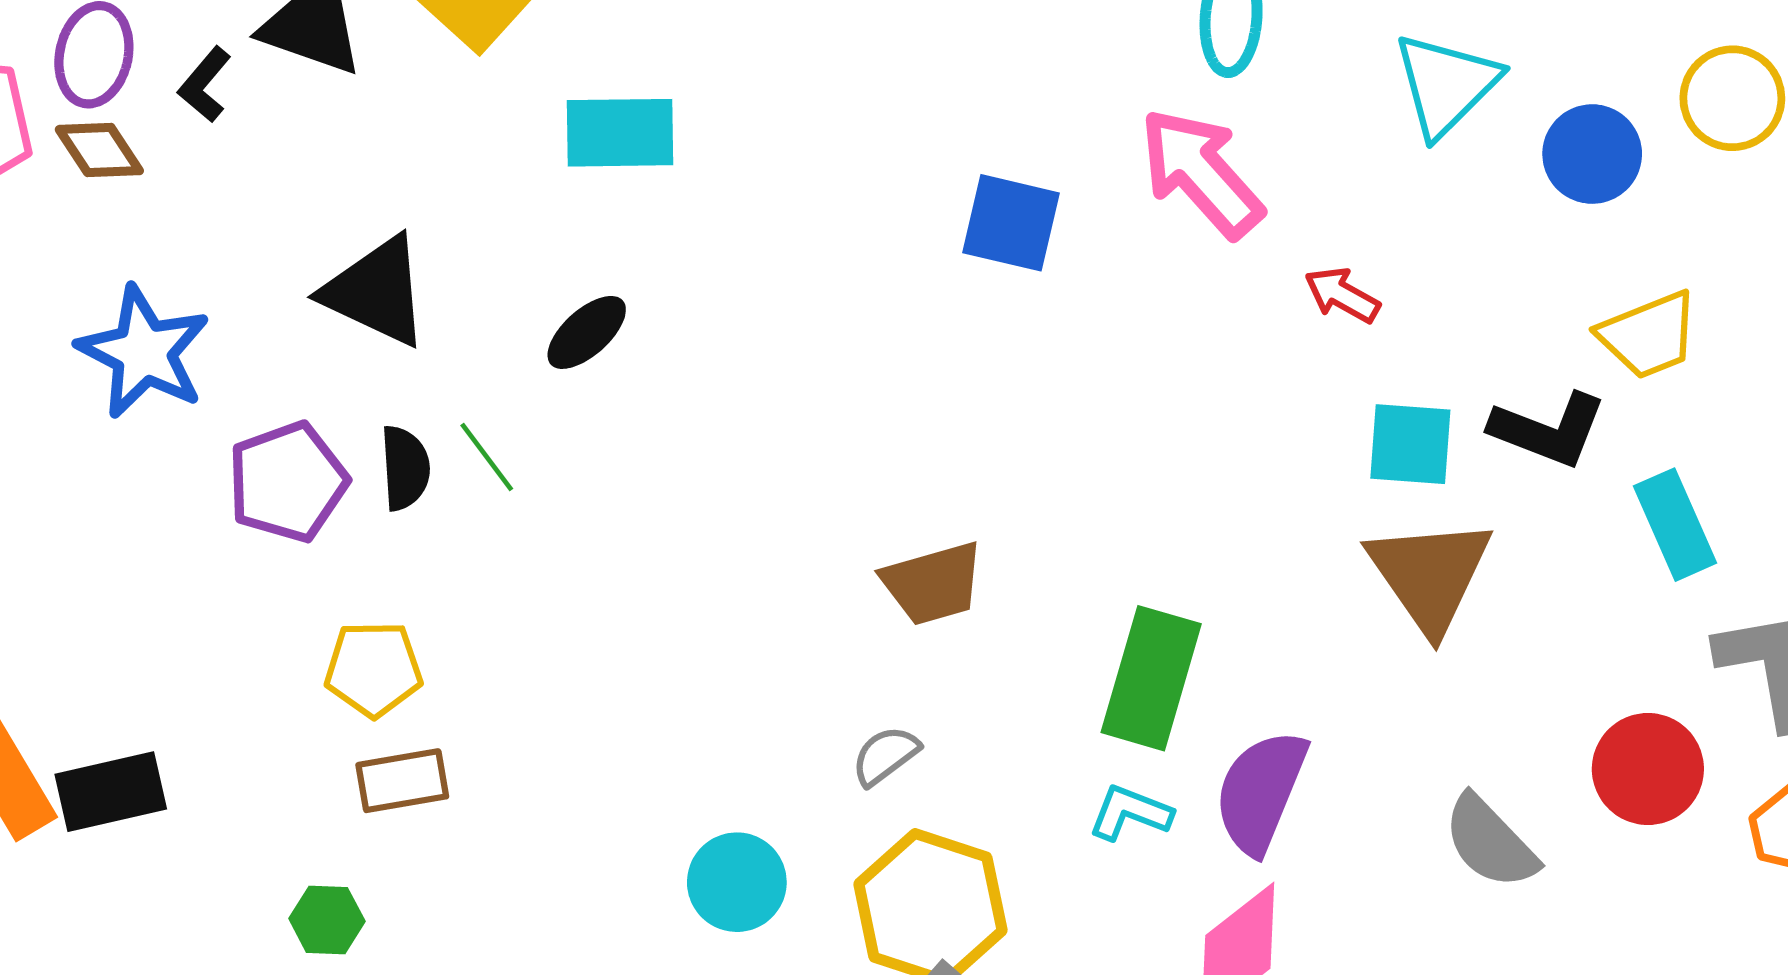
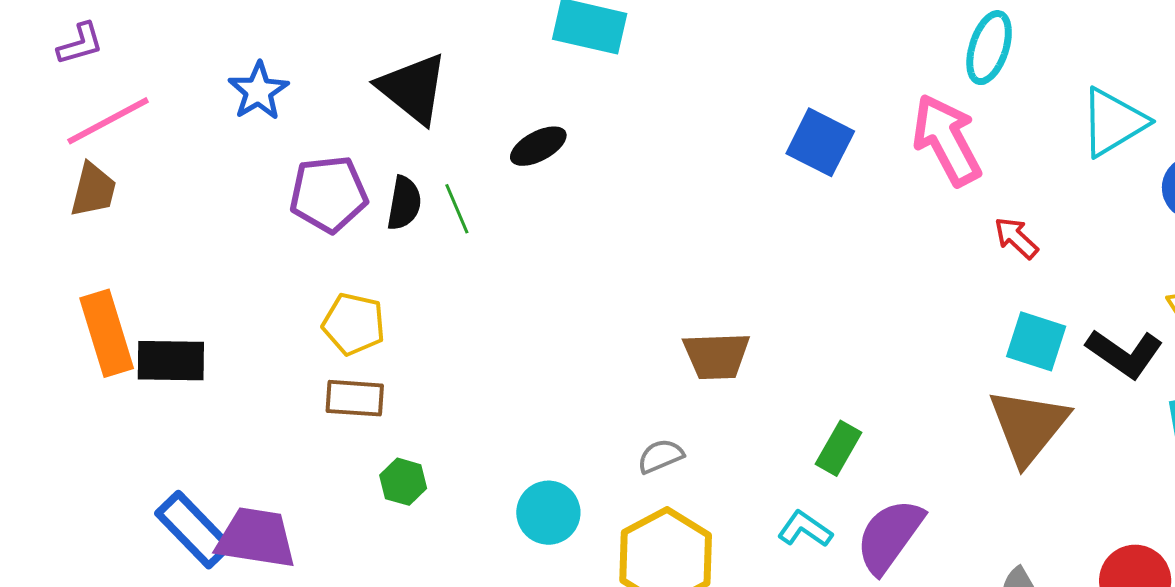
blue star: (144, 352) -> (258, 91), size x0.7
green rectangle: (1151, 678) -> (838, 448), size x0.6
green hexagon: (327, 920) -> (403, 482), moved

